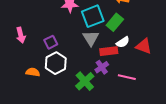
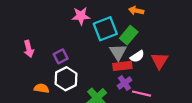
gray triangle: (91, 38) -> (118, 52), moved
red triangle: (144, 46) -> (160, 61), turned 42
purple cross: (102, 67) -> (124, 83), moved

